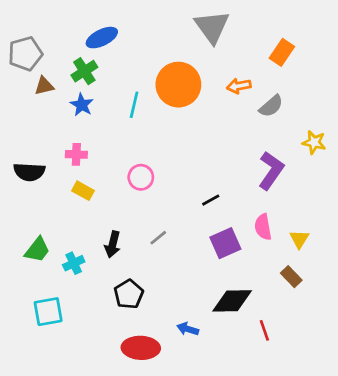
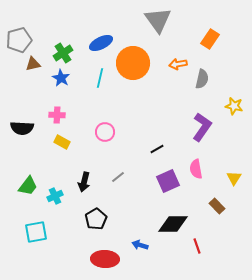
blue ellipse: (102, 38) -> (101, 43), moved
gray semicircle: (271, 106) -> (202, 79), turned -36
yellow triangle: (299, 239) -> (234, 178), moved

